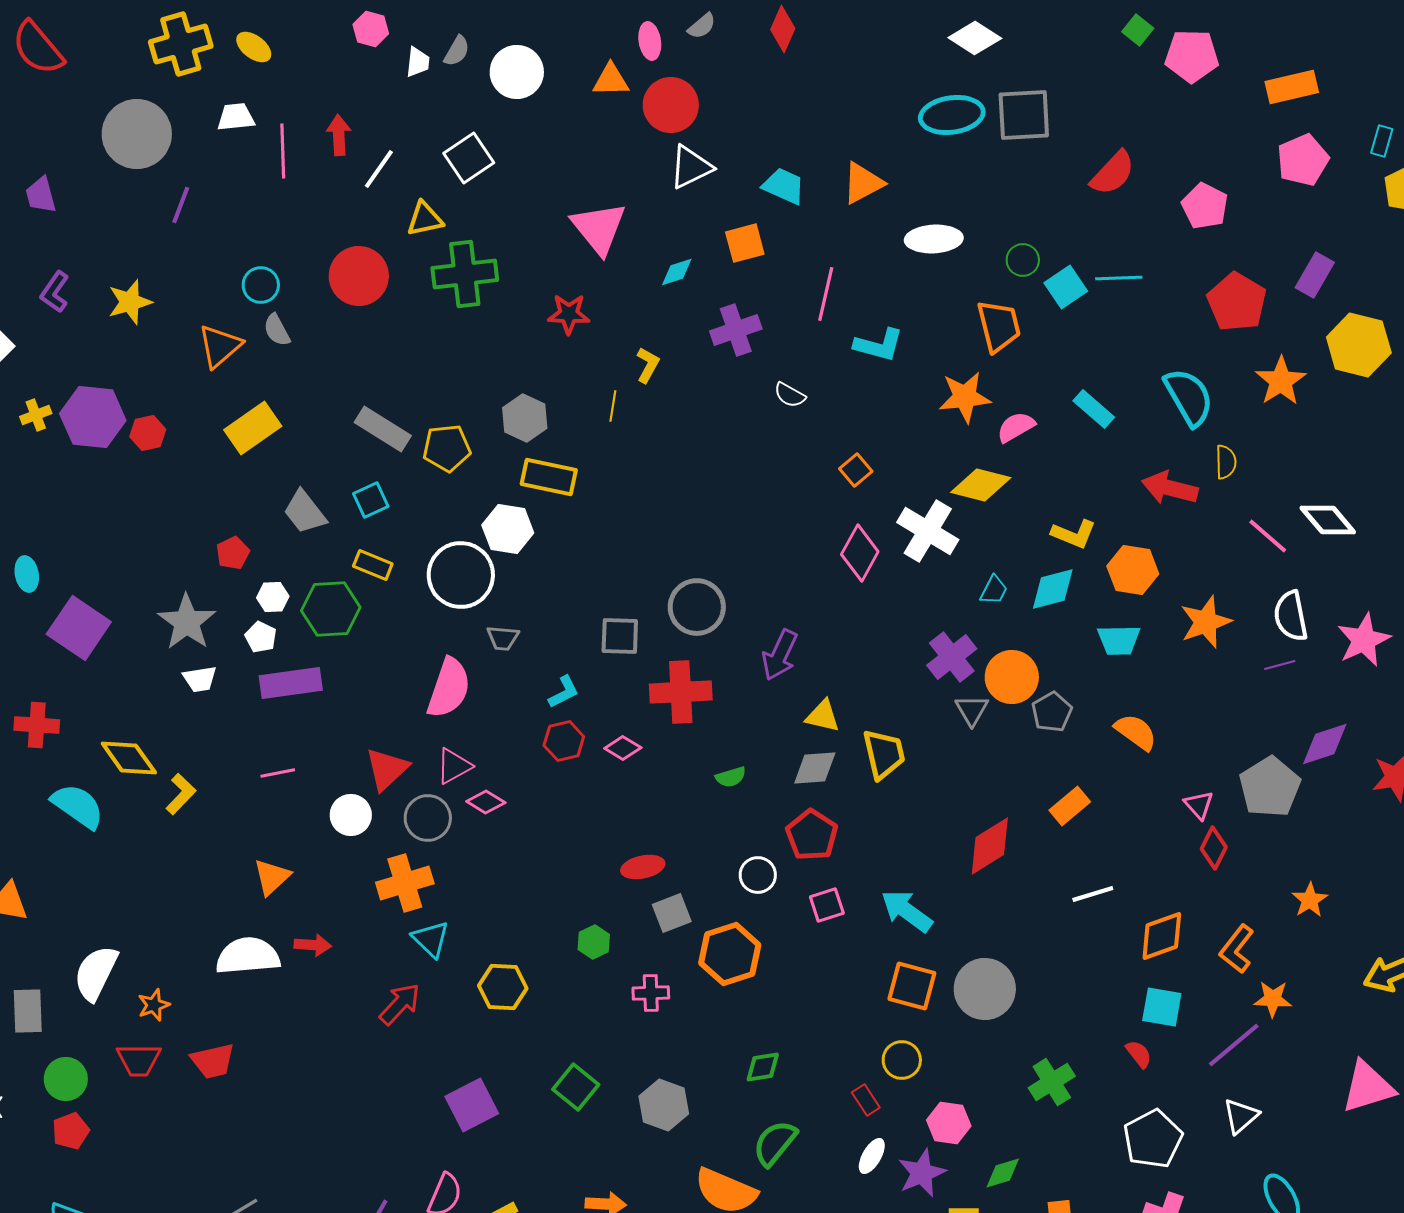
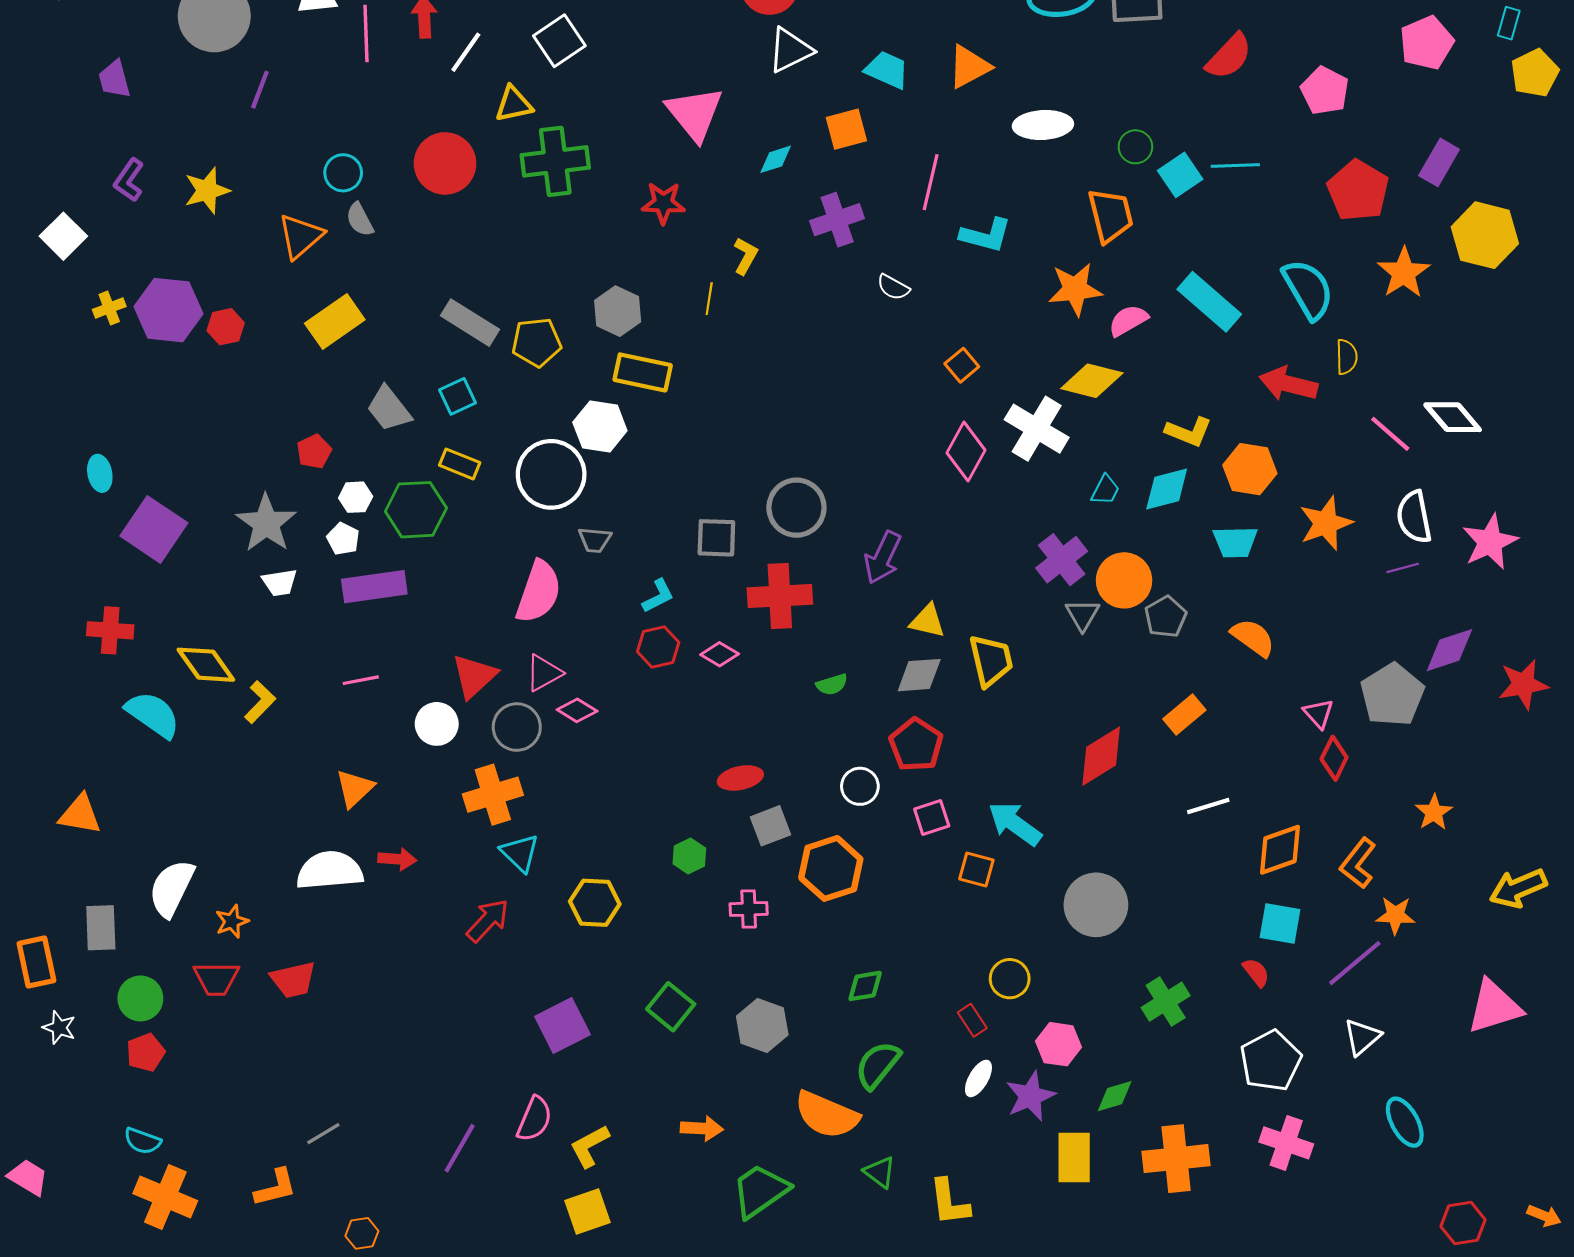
cyan rectangle: (1094, 409) -> (1209, 302), size x1.5
orange square: (912, 986) -> (976, 869), moved, size x0.7

